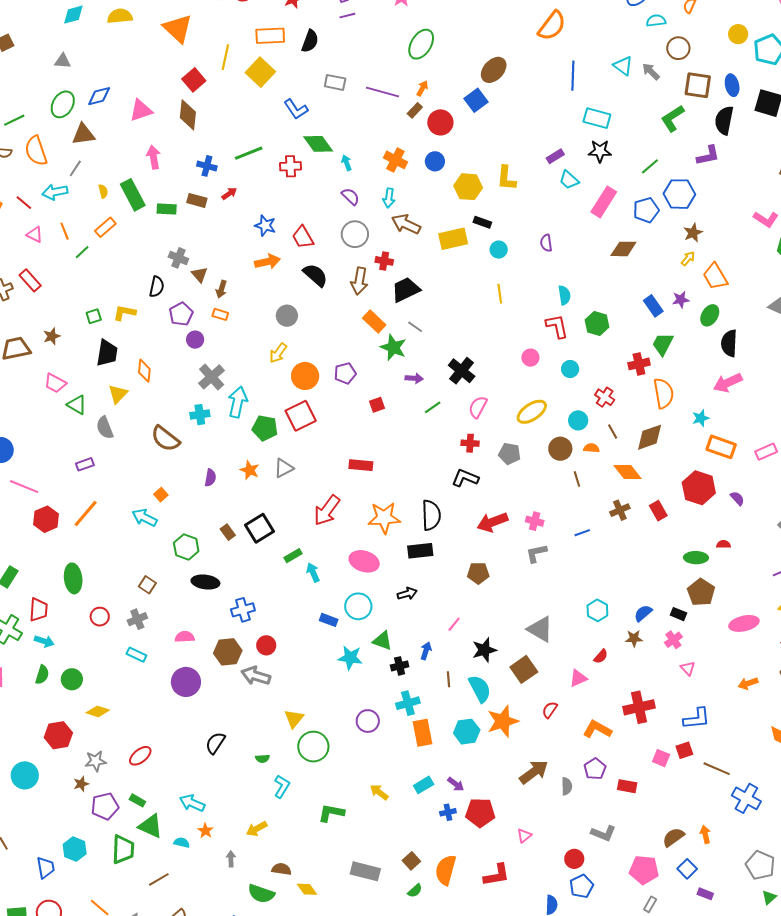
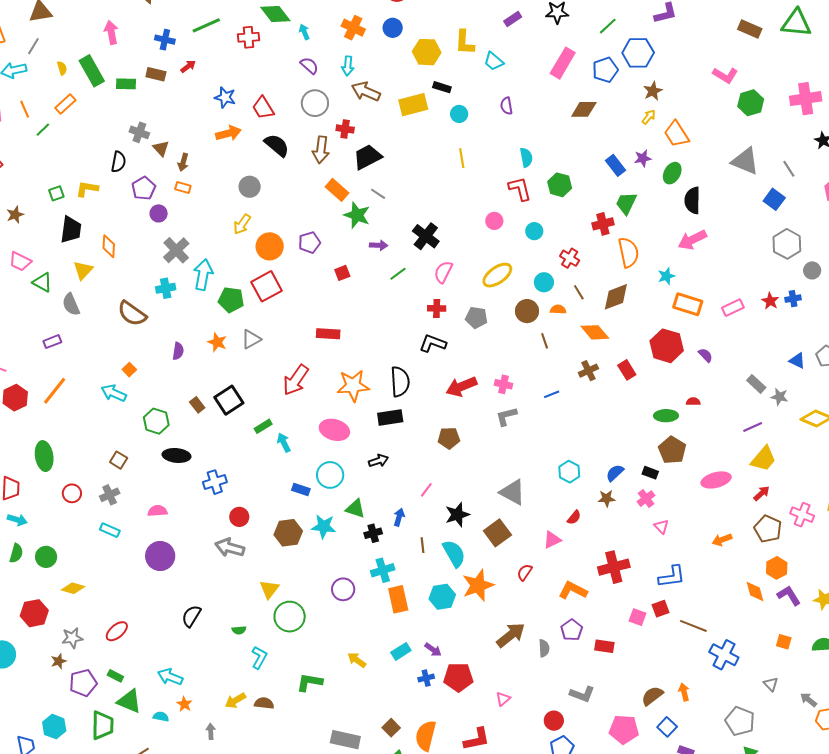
cyan trapezoid: (569, 180) -> (494, 61), moved
brown hexagon: (228, 652) -> (288, 533), moved
brown semicircle: (281, 869) -> (264, 703), moved

